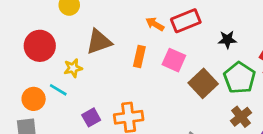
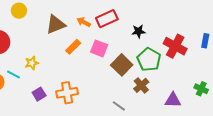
brown triangle: (99, 42) -> (56, 24), moved
orange rectangle: (139, 56) -> (73, 47), turned 35
yellow star: (73, 68) -> (32, 63), moved
brown cross: (241, 117) -> (141, 85), moved

